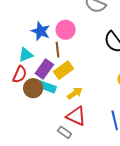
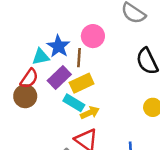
blue star: (41, 31) -> (58, 46), moved
cyan rectangle: (47, 87) -> (74, 103), moved
brown circle: (33, 88) -> (25, 96), moved

